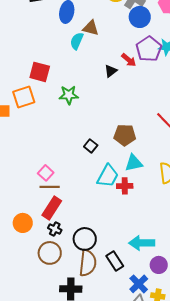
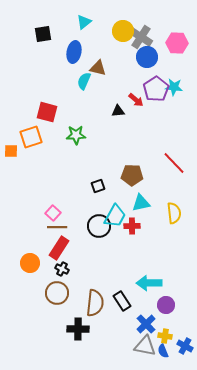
black triangle: (111, 71) -> (118, 111), turned 32
black square: (91, 146) -> (98, 186), turned 32
black circle: (85, 239) -> (99, 226), moved

